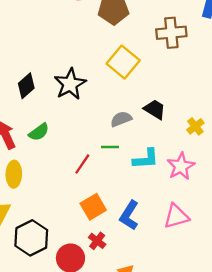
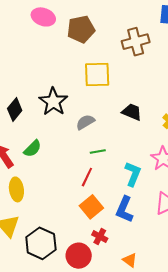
yellow square: (123, 62) -> (97, 75), turned -32
gray semicircle: (121, 119) -> (85, 122), moved
cyan L-shape: (146, 159) -> (133, 174), moved, turned -55
red line: (82, 164) -> (87, 177), moved

